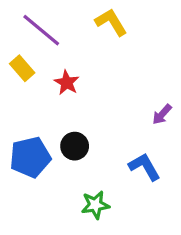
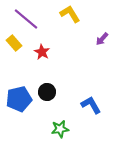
purple arrow: (162, 114) -> (102, 39), moved

